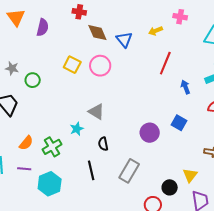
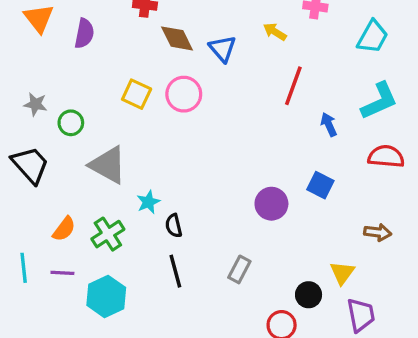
yellow arrow: (156, 31) -> (275, 32), turned 56
gray triangle: (96, 112) -> (108, 165), moved, size x1.4
black semicircle: (103, 144) -> (174, 226), moved
gray rectangle: (129, 171) -> (239, 269), size x0.7

